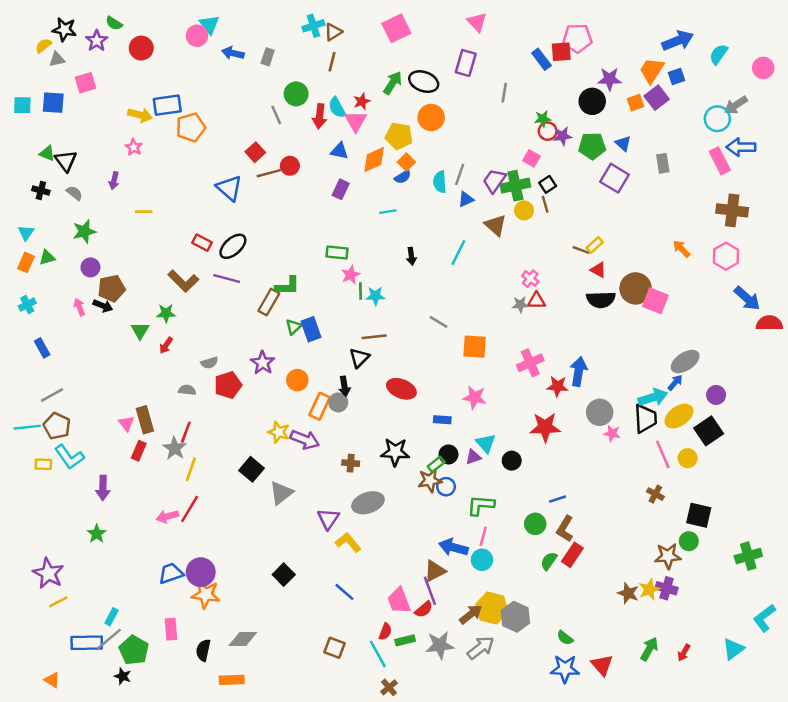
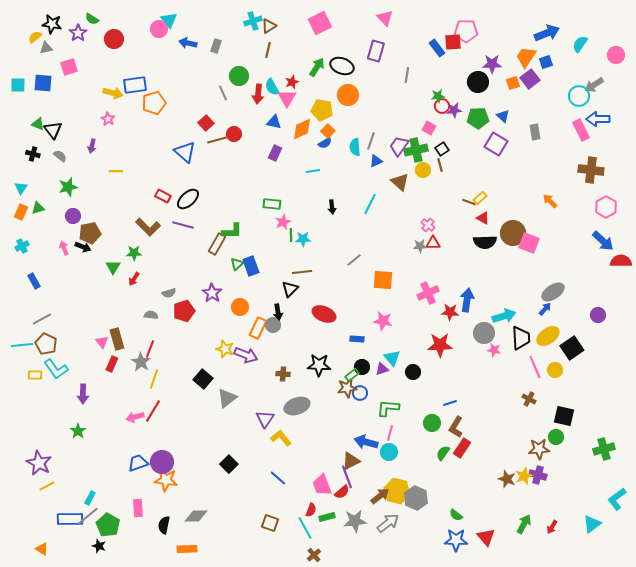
pink hexagon: (726, 256) -> (606, 207), moved
gray line: (439, 322) -> (354, 260), turned -70
purple circle: (716, 395) -> (598, 315), moved
cyan arrow: (653, 397) -> (504, 316), moved

